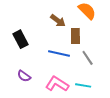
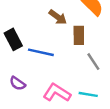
blue line: (59, 54) -> (41, 52), moved

